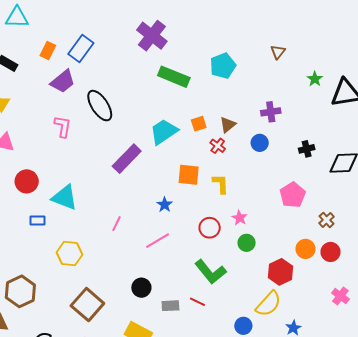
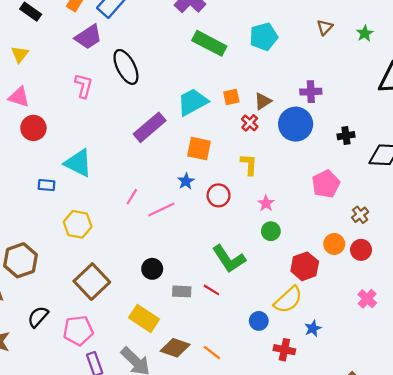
green star: (315, 79) -> (365, 33), moved
blue circle: (260, 143) -> (296, 124), size x1.8
orange square: (189, 175) -> (199, 149), moved
red circle: (27, 181) -> (33, 128), moved
red circle: (210, 228) -> (219, 195), moved
pink line: (158, 241) -> (161, 209), moved

